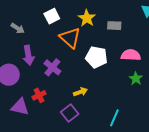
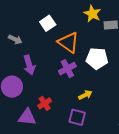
yellow star: (87, 18) -> (92, 14), moved
purple cross: (52, 67) -> (67, 69), moved, turned 30
purple square: (70, 113) -> (77, 117), turned -30

